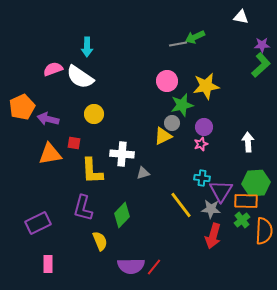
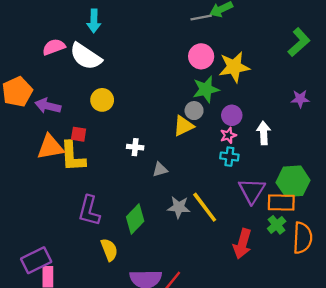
purple star: (262, 45) -> (300, 99), moved
pink circle: (167, 81) -> (201, 56), moved
white arrow: (248, 142) -> (264, 133), moved
white cross: (122, 154) -> (135, 147), size x0.6
yellow L-shape: (92, 171) -> (73, 157), moved
cyan cross: (202, 178) -> (229, 157), moved
gray star: (211, 209) -> (179, 207), moved
purple rectangle: (38, 223) -> (36, 260), moved

